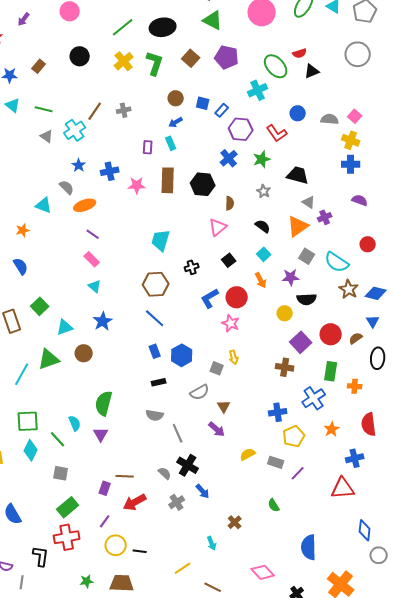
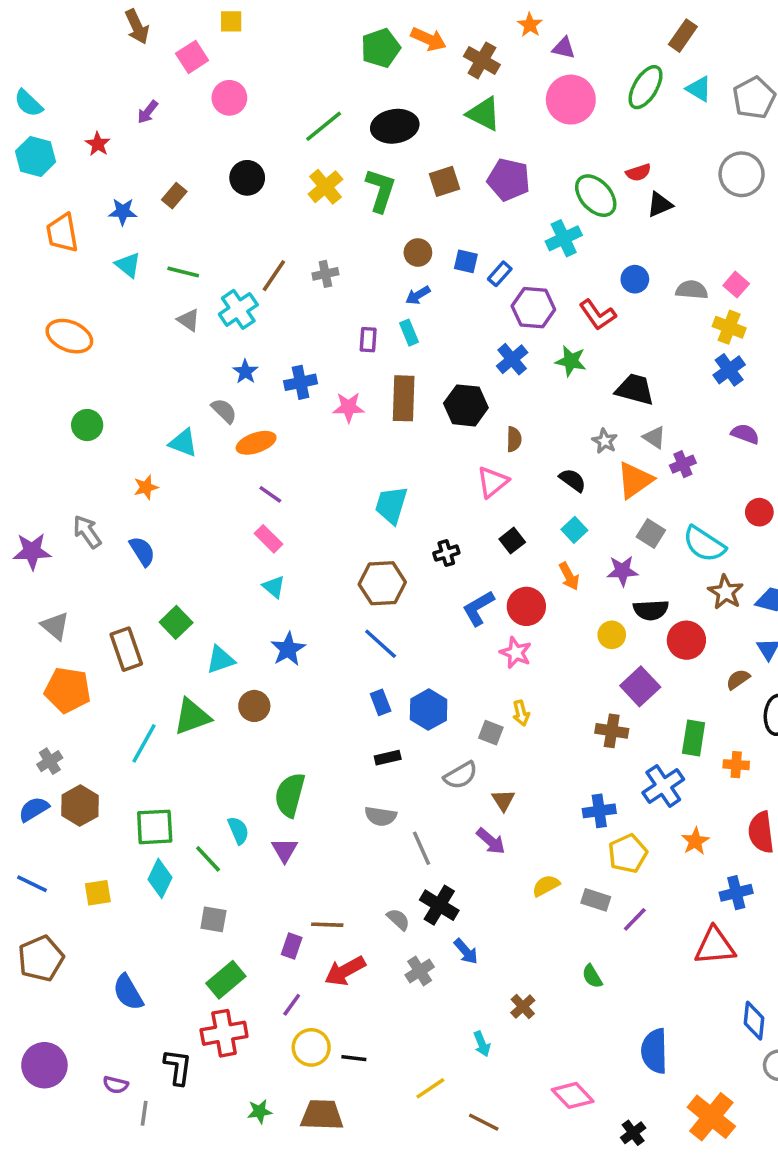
brown square: (191, 58) -> (445, 181), turned 30
green star: (262, 159) -> (571, 361), turned 30
blue cross: (351, 164) -> (729, 370), turned -36
gray star: (264, 191) -> (605, 441), moved
red circle: (331, 334) -> (686, 640), moved

